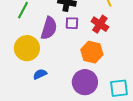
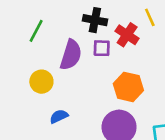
red cross: (100, 24) -> (127, 35), moved
yellow circle: (27, 48) -> (41, 82), size x0.7

